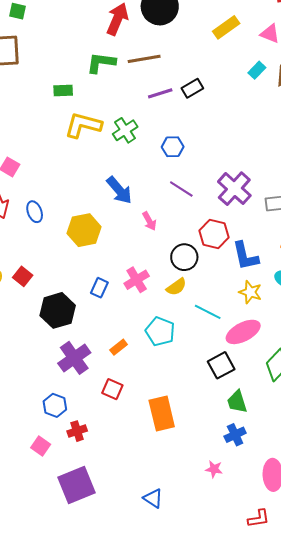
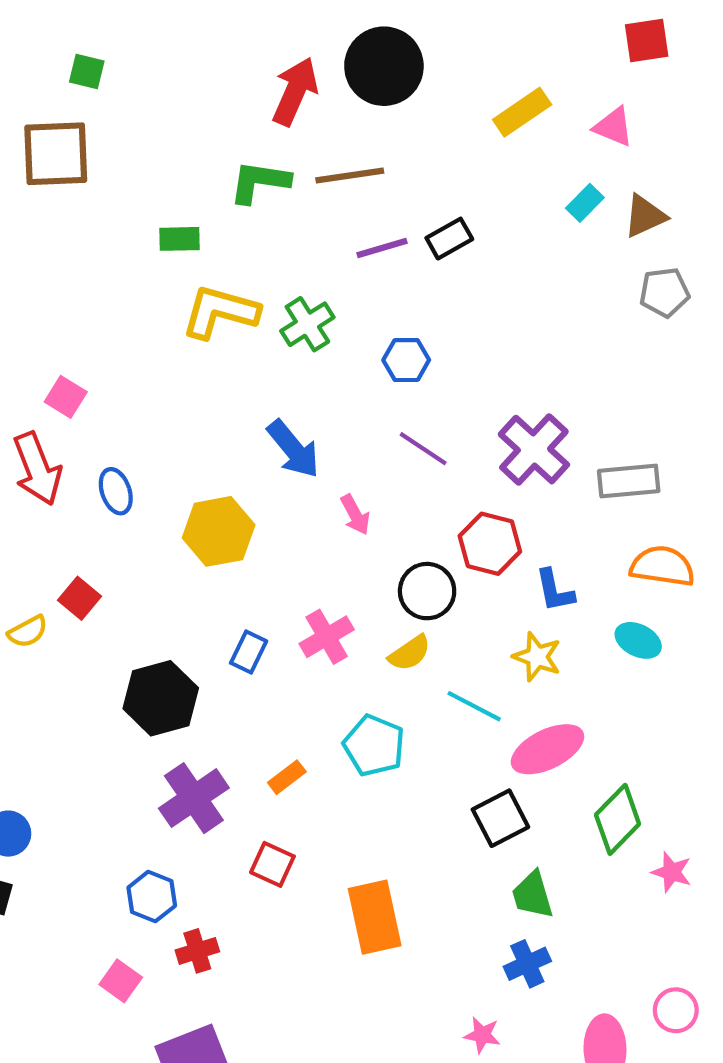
blue L-shape: (245, 256) -> (555, 591), size x0.7
red square: (23, 276) -> (80, 598), moved
yellow star: (250, 292) -> (537, 657), moved

